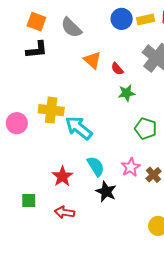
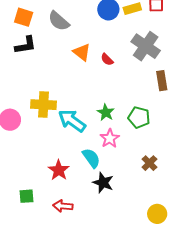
green star: (127, 93) -> (106, 113), moved, turned -30
pink star: (131, 167) -> (110, 138), moved

